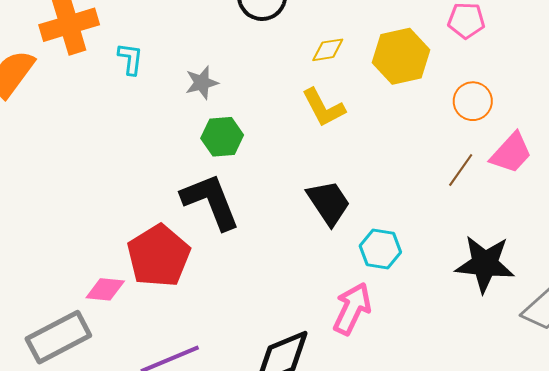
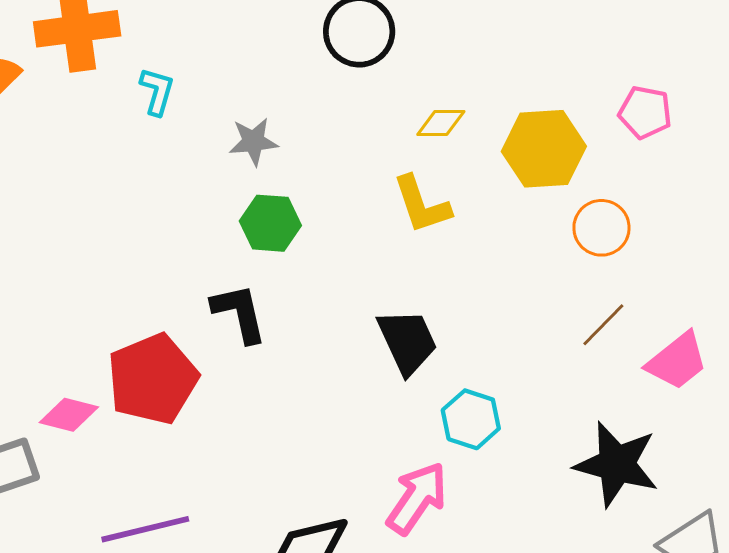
orange circle: (473, 101) -> (601, 228), moved
pink trapezoid: (511, 153) -> (677, 361), moved
black L-shape: (211, 201) -> (239, 313), size x0.7

